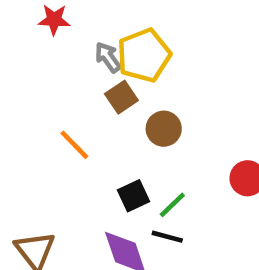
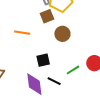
orange line: (74, 145) -> (22, 33), turned -49
green line: (172, 205) -> (73, 70), moved

